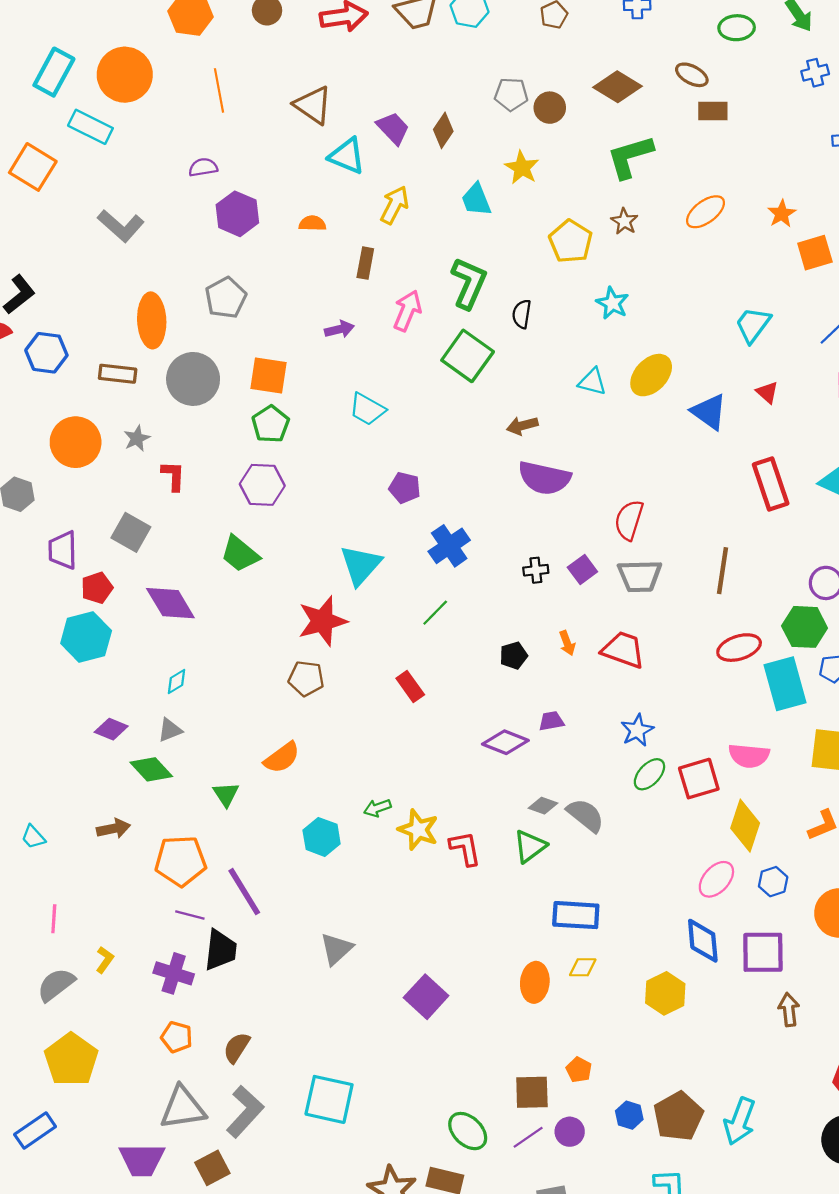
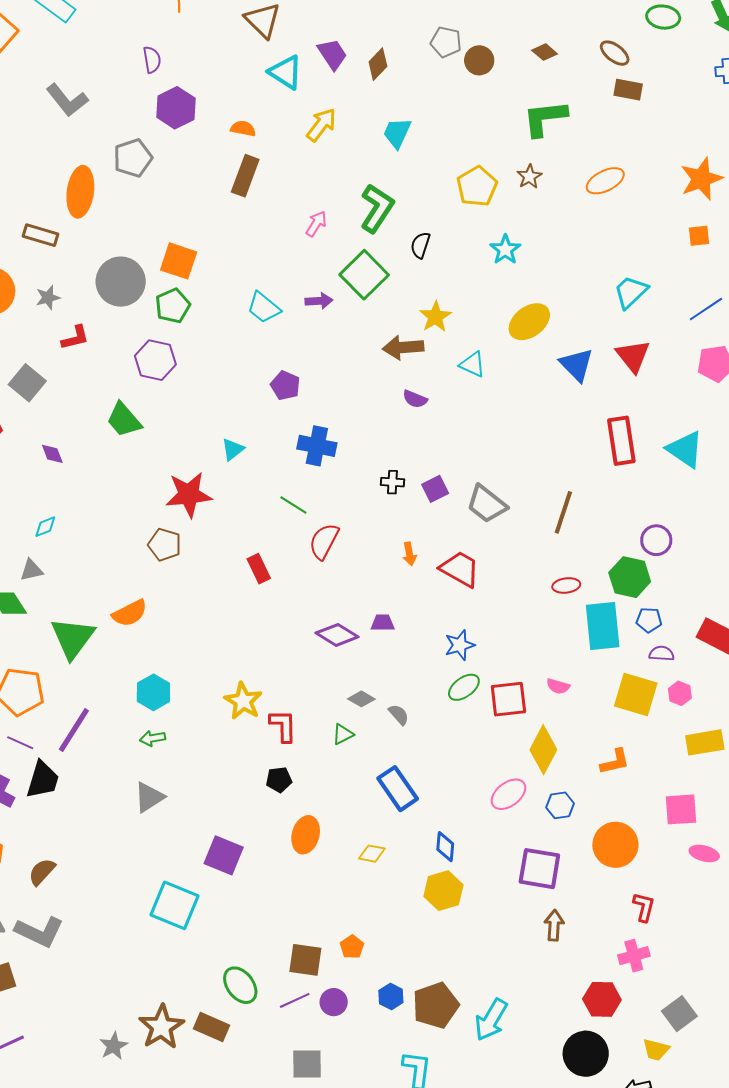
brown diamond: (617, 87) -> (545, 52), size x0.6
purple semicircle: (203, 167) -> (152, 60), turned 80
yellow star: (522, 168) -> (435, 317), moved
cyan trapezoid: (476, 200) -> (397, 133), turned 36
orange star: (782, 214) -> (701, 179), moved, size x1.6
orange square: (815, 253) -> (699, 236), size x0.7
brown rectangle: (365, 263) -> (245, 176), moved, size x1.4
gray pentagon: (226, 298) -> (133, 158), moved
pink arrow: (407, 311) -> (316, 224), size x0.7
purple arrow: (339, 329) -> (319, 301), moved
gray circle: (193, 379) -> (121, 282), moved
cyan triangle: (592, 382) -> (472, 364), moved
red triangle: (767, 392) -> (633, 356), size x1.6
brown arrow: (522, 426) -> (403, 347), size x1.4
red L-shape: (173, 476) -> (75, 338), turned 64
purple semicircle: (544, 478) -> (415, 399), size x0.5
red semicircle: (629, 520) -> (324, 541), moved
blue cross: (449, 546) -> (317, 446), turned 36
cyan triangle: (361, 565) -> (233, 449), size x0.6
gray trapezoid: (640, 576) -> (487, 504), turned 30
purple diamond: (170, 603) -> (52, 454), size x0.5
green line: (435, 613) -> (293, 505), turned 68
red ellipse: (739, 648) -> (566, 585), size x0.7
black pentagon: (513, 656) -> (279, 780), moved
pink semicircle: (749, 756) -> (558, 686), size x0.6
green triangle: (226, 794) -> (73, 638), size x1.8
green arrow: (377, 808) -> (153, 738), moved
gray semicircle: (585, 815) -> (399, 715), size x0.6
green triangle: (530, 846) -> (343, 734), size x0.7
purple line: (244, 892) -> (74, 730), turned 54
blue rectangle: (576, 915) -> (398, 789), moved, turned 42
blue diamond: (703, 941) -> (445, 847), moved, size x0.7
orange ellipse: (535, 982) -> (306, 835), moved
purple square: (426, 997) -> (224, 855), turned -30
cyan square: (329, 1099) -> (175, 905), moved
gray L-shape: (245, 1112) -> (39, 932), turned 63

